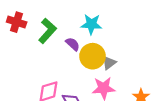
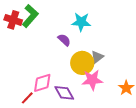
green L-shape: (47, 31) -> (30, 16), moved
yellow circle: (93, 56) -> (82, 63), moved

